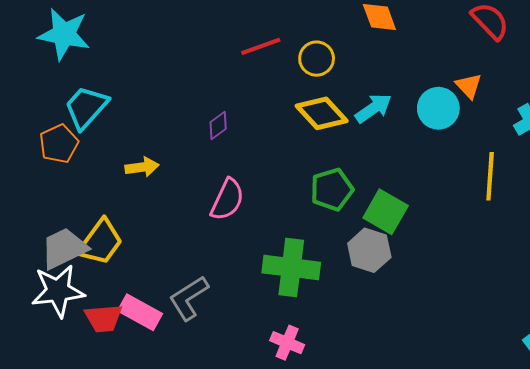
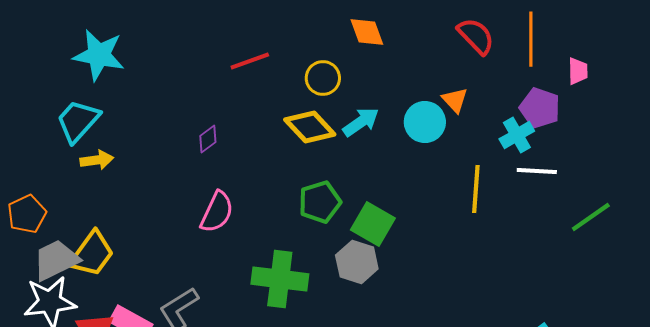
cyan star: (64, 34) -> (99, 55), moved
yellow circle: (317, 59) -> (323, 78), moved
orange pentagon: (59, 144) -> (27, 214), moved
yellow arrow: (142, 167) -> (97, 160), moved

